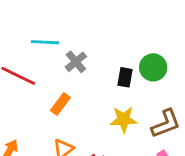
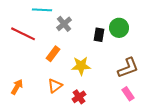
yellow star: (124, 119) -> (81, 66), moved

